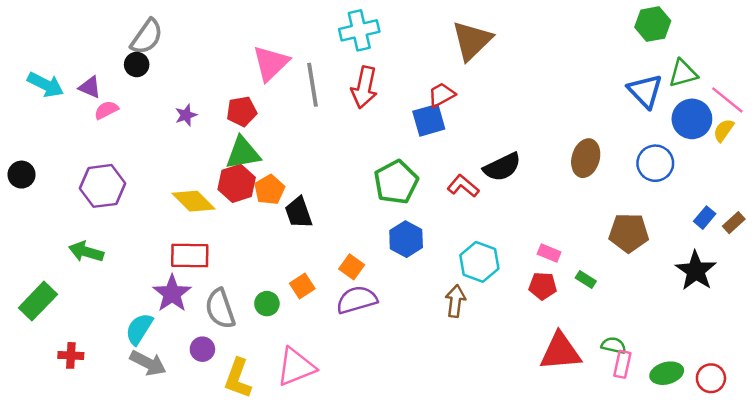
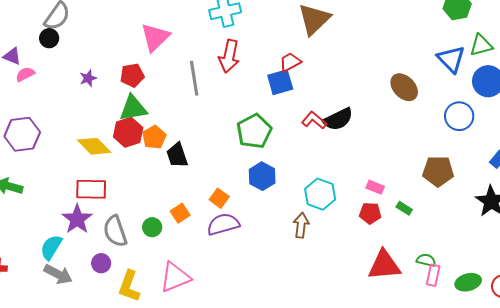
gray line: (312, 85) -> (194, 78), moved
brown ellipse: (586, 158) -> (404, 87), moved, turned -60
red L-shape: (463, 186) -> (314, 120), moved

